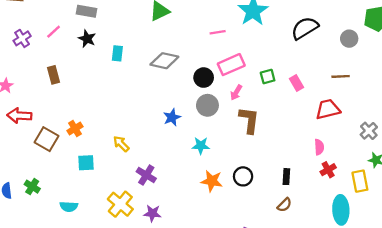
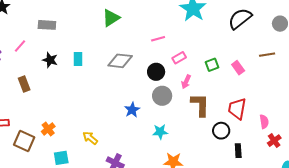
pink line: (218, 32) -> (158, 39), moved
black star: (87, 39) -> (50, 60), moved
pink rectangle: (231, 65) -> (179, 58), size x0.6
brown line: (341, 76) -> (267, 55), moved
red trapezoid: (328, 109) -> (237, 109), moved, turned -60
black circle: (243, 176) -> (221, 131), moved

